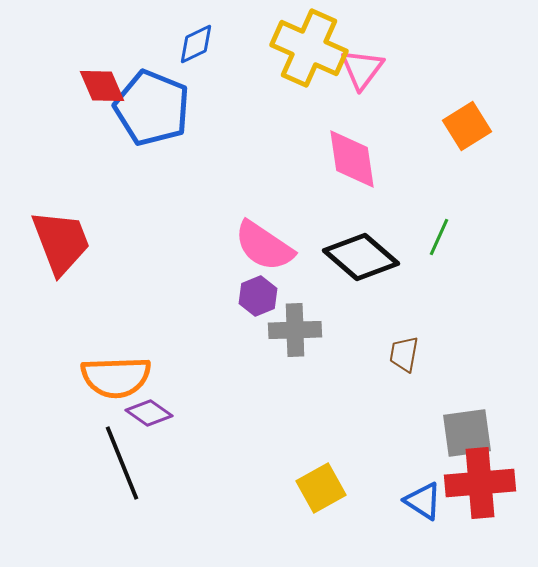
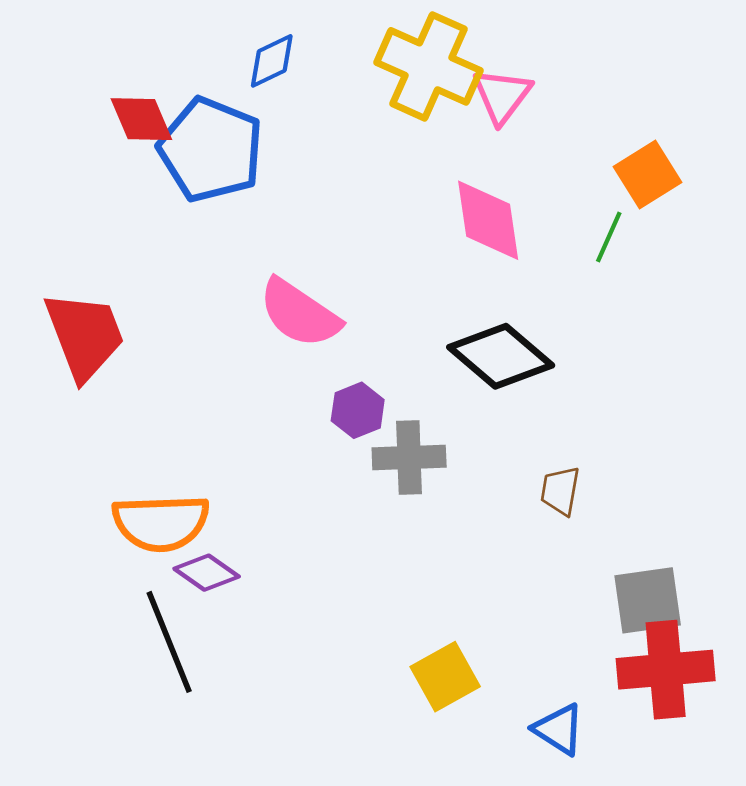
green line: (439, 237) -> (609, 237), moved
pink semicircle: (264, 246) -> (299, 313), moved
blue triangle: (423, 501) -> (559, 729), moved

